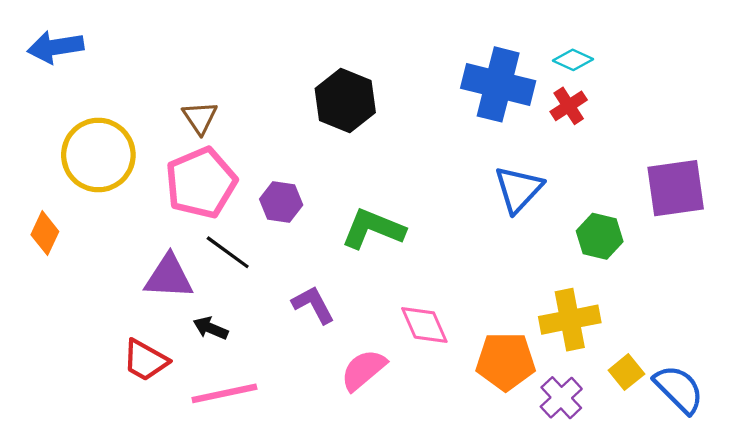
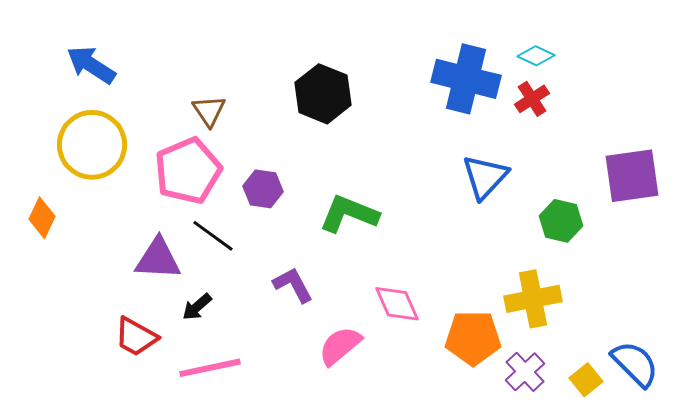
blue arrow: (56, 47) -> (91, 65), moved, turned 42
brown triangle: (200, 118) -> (209, 111), moved
black arrow: (211, 328) -> (197, 307), turned -64
yellow square: (626, 372) -> (586, 380), moved

